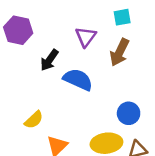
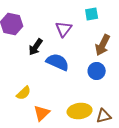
brown arrow: (119, 52) -> (103, 45), moved
blue circle: (129, 113) -> (97, 71), moved

